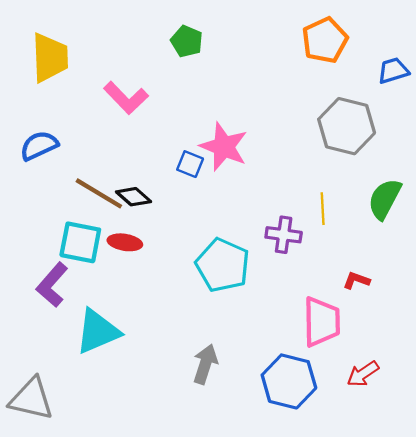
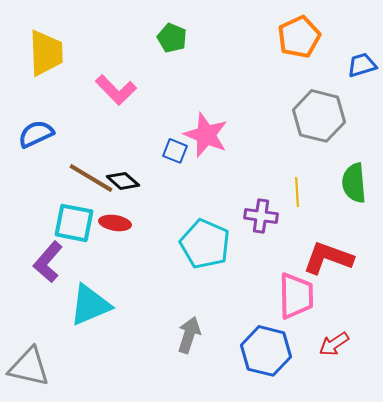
green semicircle: (385, 199) -> (354, 183), turned -33
red L-shape: (356, 280) -> (328, 258), size x2.0

